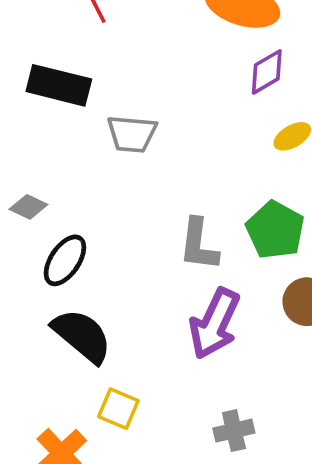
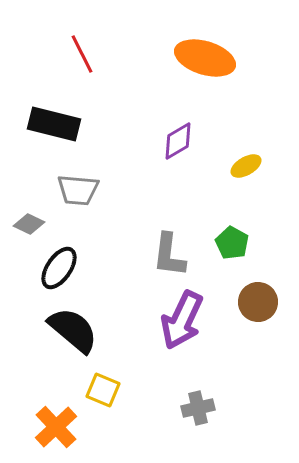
purple diamond: (267, 72) -> (178, 141), moved
gray trapezoid: (132, 134) -> (78, 190), moved
green pentagon: (275, 230) -> (232, 243), size x0.7

